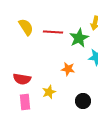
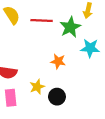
black circle: (83, 101) -> (57, 97), moved

